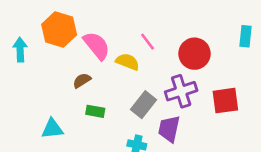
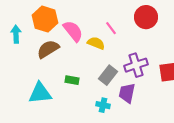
red circle: (195, 54) -> (146, 17), moved
brown semicircle: (82, 80) -> (48, 49), moved, size x1.6
cyan triangle: (52, 129) -> (40, 93), size x1.4

